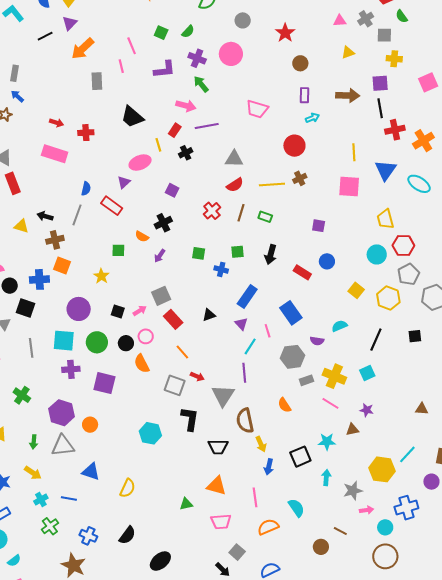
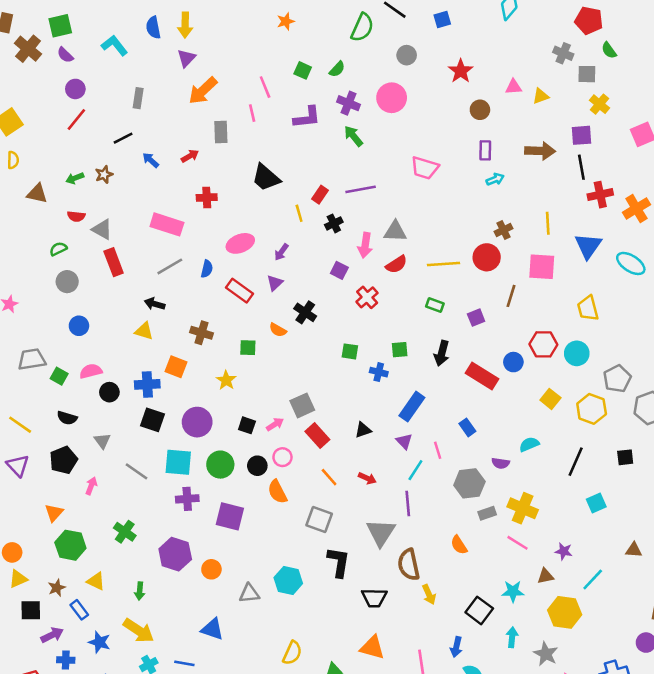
gray cross: (366, 19) -> (563, 53), turned -35
pink triangle: (340, 21) -> (513, 87), moved
black line: (45, 36) -> (123, 138), moved
yellow cross: (394, 59) -> (599, 104), turned 35
gray rectangle: (14, 73) -> (138, 98), moved
blue arrow: (17, 96) -> (151, 160), moved
pink arrow: (186, 106) -> (365, 245), moved, turned 84
red arrow: (56, 123) -> (190, 156), moved, turned -48
red circle: (294, 146) -> (487, 257), moved
pink ellipse: (140, 163) -> (240, 243), moved
brown cross: (300, 178) -> (503, 230), moved
purple triangle: (124, 182) -> (275, 283), moved
purple square: (172, 190) -> (339, 270), moved
brown line: (241, 213) -> (511, 296), moved
gray line: (77, 215) -> (170, 266), moved, turned 40
black cross: (163, 223) -> (305, 312), turned -30
yellow triangle: (21, 226) -> (144, 331), moved
purple square: (319, 226) -> (476, 318), moved, turned -32
brown cross: (55, 240) -> (201, 333), moved, turned 30
red hexagon: (403, 245) -> (543, 344), moved
purple arrow: (160, 256) -> (281, 252), moved
red rectangle: (302, 272) -> (482, 376), size x1.4
black square: (26, 308) -> (152, 420), moved
blue rectangle: (291, 313) -> (467, 427), size x0.6
gray line: (31, 348) -> (137, 471), turned -48
cyan square: (367, 373) -> (596, 503), moved
red arrow: (197, 376) -> (367, 478), moved
gray triangle: (63, 446) -> (249, 593), moved, size x0.7
cyan line: (407, 454) -> (593, 580), moved
black square: (300, 457) -> (479, 610), turned -30
blue arrow: (269, 467) -> (456, 647), moved
yellow hexagon: (382, 469) -> (565, 612), moved
yellow arrow: (33, 473) -> (139, 631), size x1.4
yellow semicircle: (128, 488) -> (292, 653), moved
gray star: (353, 491) -> (546, 654), turned -30

